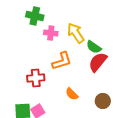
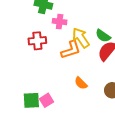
yellow arrow: (76, 33) -> (81, 38), moved
red cross: (36, 78) -> (37, 41), moved

